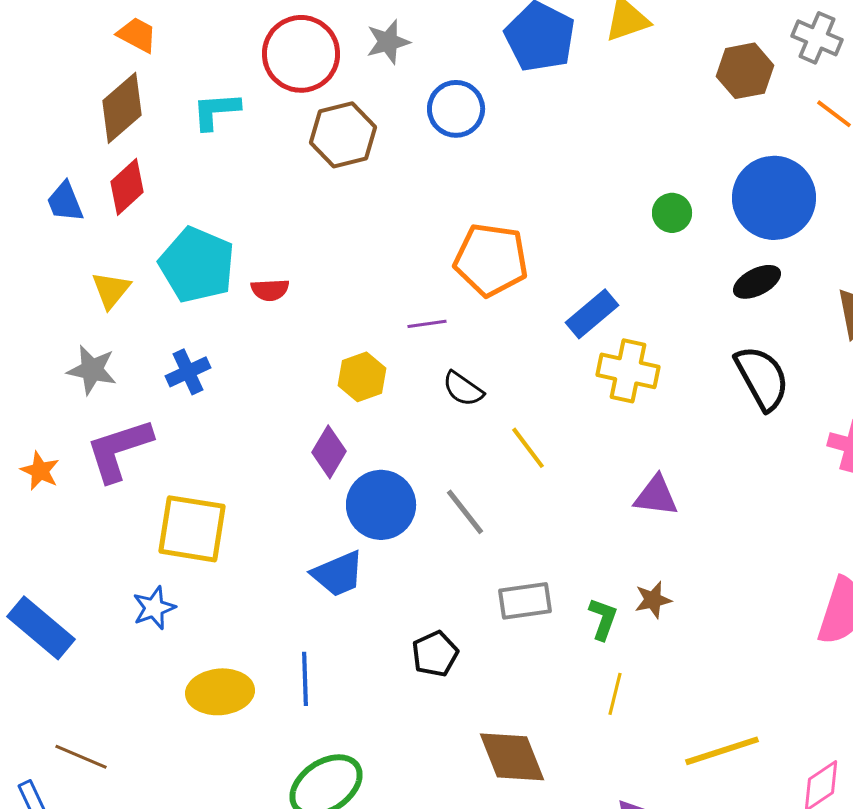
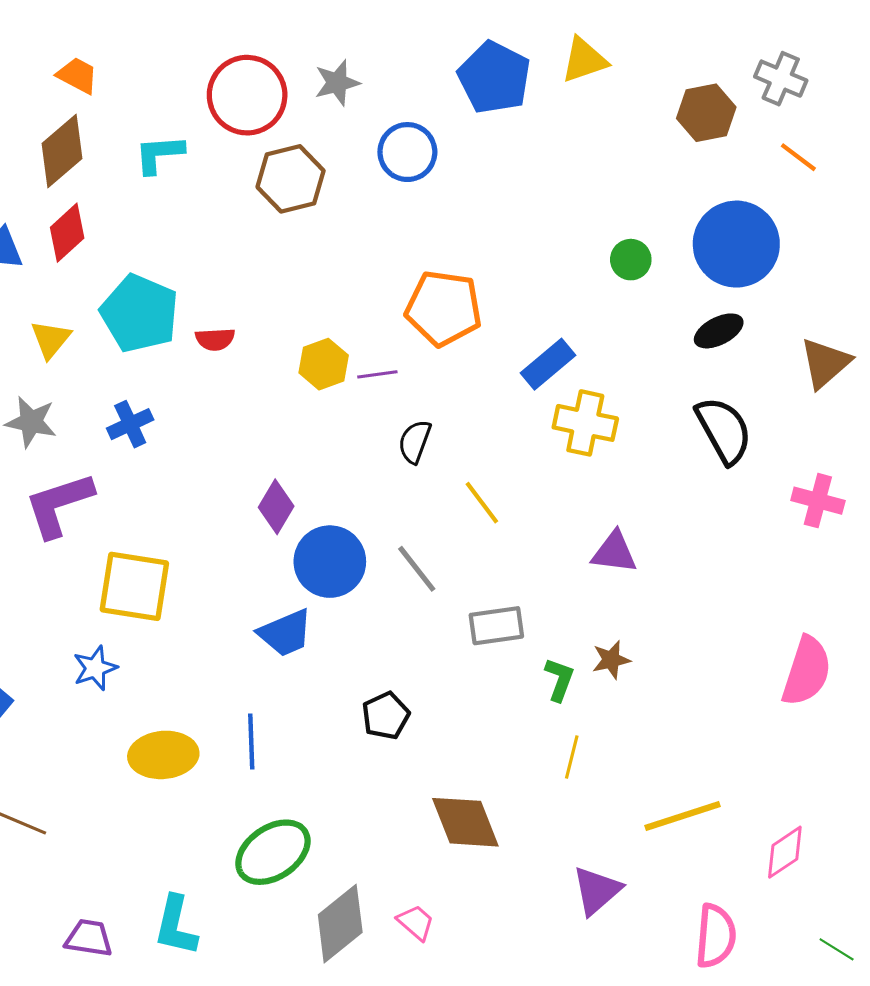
yellow hexagon: (362, 377) -> (324, 364), moved
black semicircle: (463, 389) -> (415, 442), turned 75
gray rectangle: (525, 601) -> (496, 626), moved

